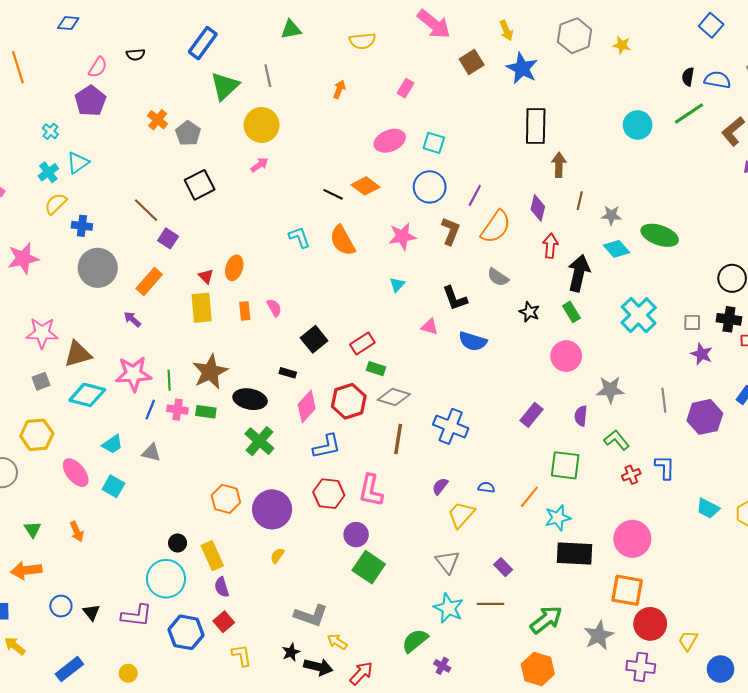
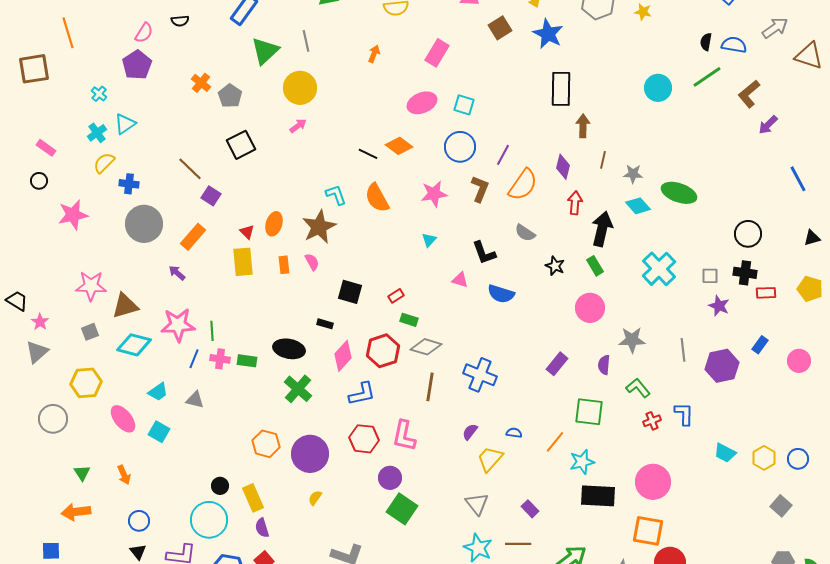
pink rectangle: (405, 88) -> (437, 53), size x1.5
black square: (314, 339) -> (350, 292), turned -35
red rectangle: (362, 343) -> (396, 296), size x0.7
brown star: (210, 372) -> (319, 227), moved
blue circle: (61, 606) -> (139, 521), moved

